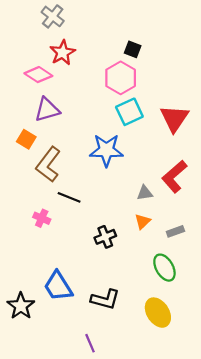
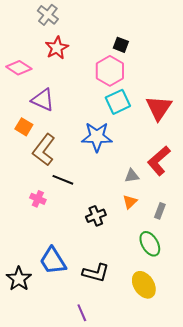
pink diamond: (38, 75) -> (19, 68), moved
purple triangle: (47, 110) -> (43, 100), turned 40
gray rectangle: (175, 231) -> (160, 211), turned -49

